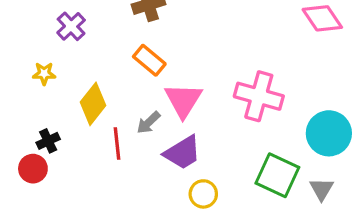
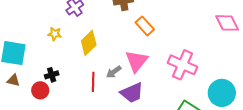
orange rectangle: (149, 60) -> (145, 26), moved
yellow diamond: (93, 104) -> (89, 43), moved

